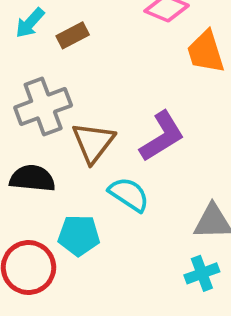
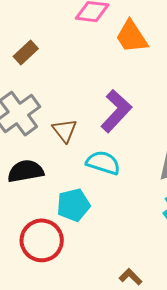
brown triangle: (93, 142) -> (65, 130), size x0.7

